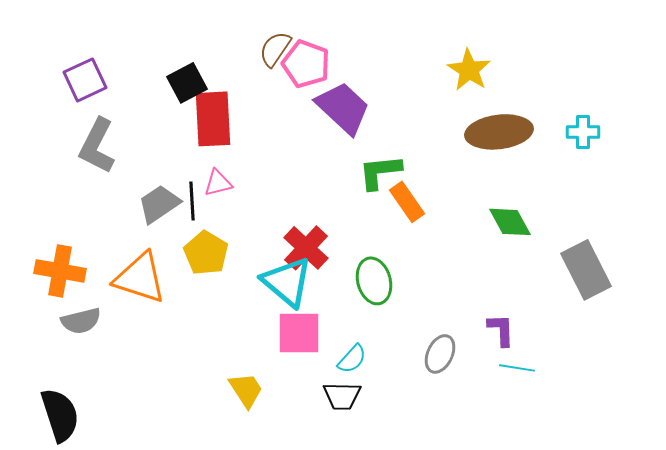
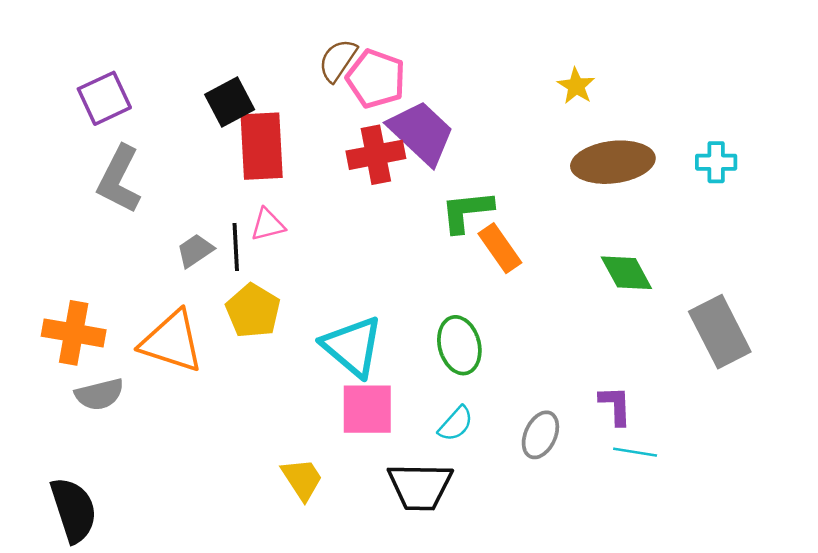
yellow star: (469, 70) -> (576, 86), size x0.7
gray trapezoid: (159, 204) -> (195, 251), size x0.7
red cross: (306, 248) -> (376, 155), moved, turned 36
cyan semicircle: (352, 359) -> (456, 424), moved
black trapezoid: (342, 396) -> (420, 486), size x1.4

